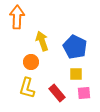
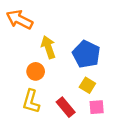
orange arrow: (17, 17) -> (19, 20), turned -65
yellow square: (76, 74) -> (87, 85), turned 32

